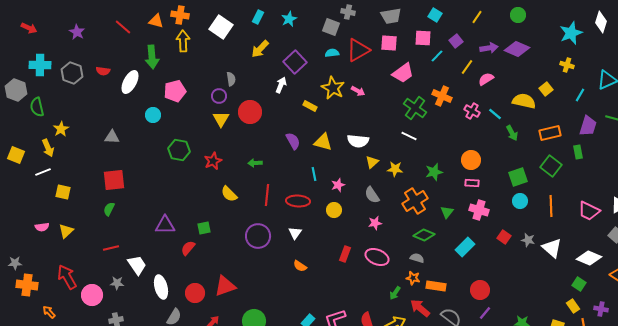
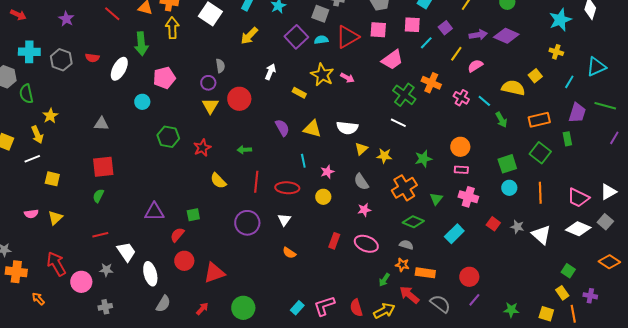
purple square: (295, 62) -> (296, 37), moved
white diamond: (589, 258) -> (578, 229), moved
red circle: (195, 293) -> (184, 261), moved

